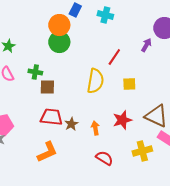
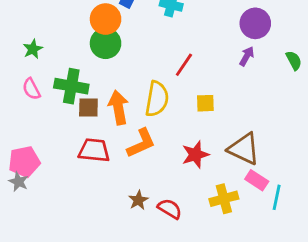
purple arrow: (146, 45) -> (247, 56), moved
green cross: (35, 72) -> (71, 86), size x1.6
brown star: (71, 124) -> (138, 200), moved
orange arrow: (95, 128) -> (118, 107), moved, size x1.6
orange L-shape: (47, 152) -> (141, 143), moved

